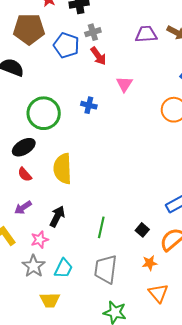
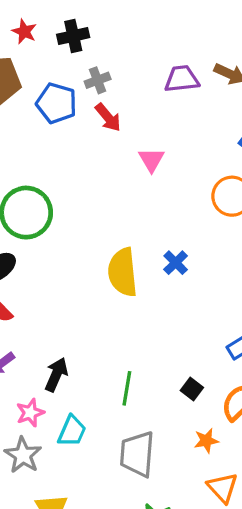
blue cross: (89, 105) -> (176, 263), moved, turned 35
yellow semicircle: (63, 169) -> (123, 272), moved
cyan trapezoid: (63, 268) -> (72, 431), moved

